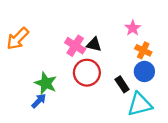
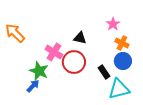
orange arrow: (18, 39) -> (15, 33), turned 90
pink cross: (75, 46) -> (54, 52), moved

